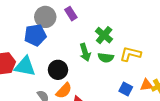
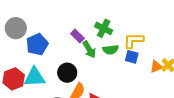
purple rectangle: (71, 14) -> (77, 36), moved
gray circle: (45, 17) -> (16, 28), moved
blue square: (126, 89) -> (132, 57), moved

